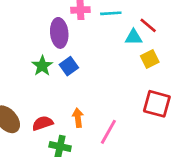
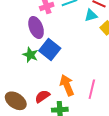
blue square: (69, 66) -> (50, 50), size x1.5
orange arrow: (78, 118) -> (67, 85), size x1.5

